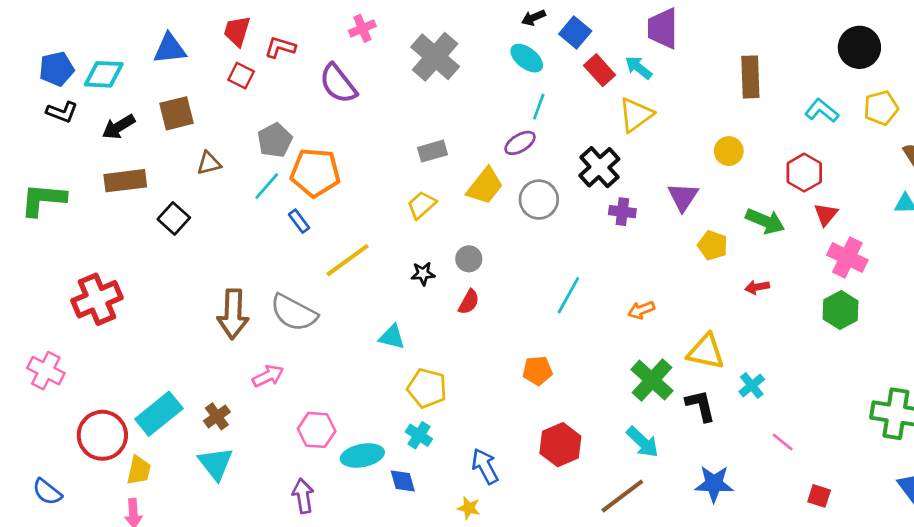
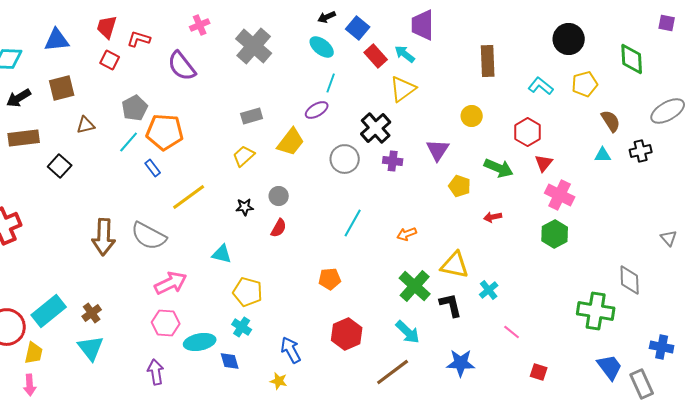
gray circle: (539, 200) -> (345, 159), moved
pink arrow: (268, 376) -> (171, 283), moved, size x1.4

